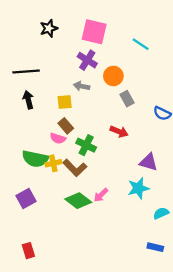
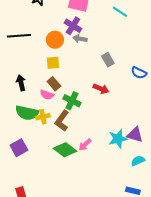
orange circle: (113, 76) -> (55, 40), moved
gray arrow: (82, 86) -> (80, 39), moved
black arrow: (28, 100) -> (21, 83), moved
purple triangle: (149, 162) -> (135, 135), moved
brown L-shape: (75, 168) -> (62, 121), turned 80

